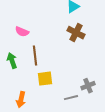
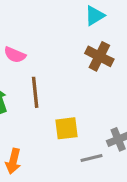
yellow square: (45, 79) -> (66, 128), moved

